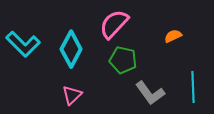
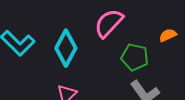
green pentagon: (123, 60) -> (135, 57), moved

